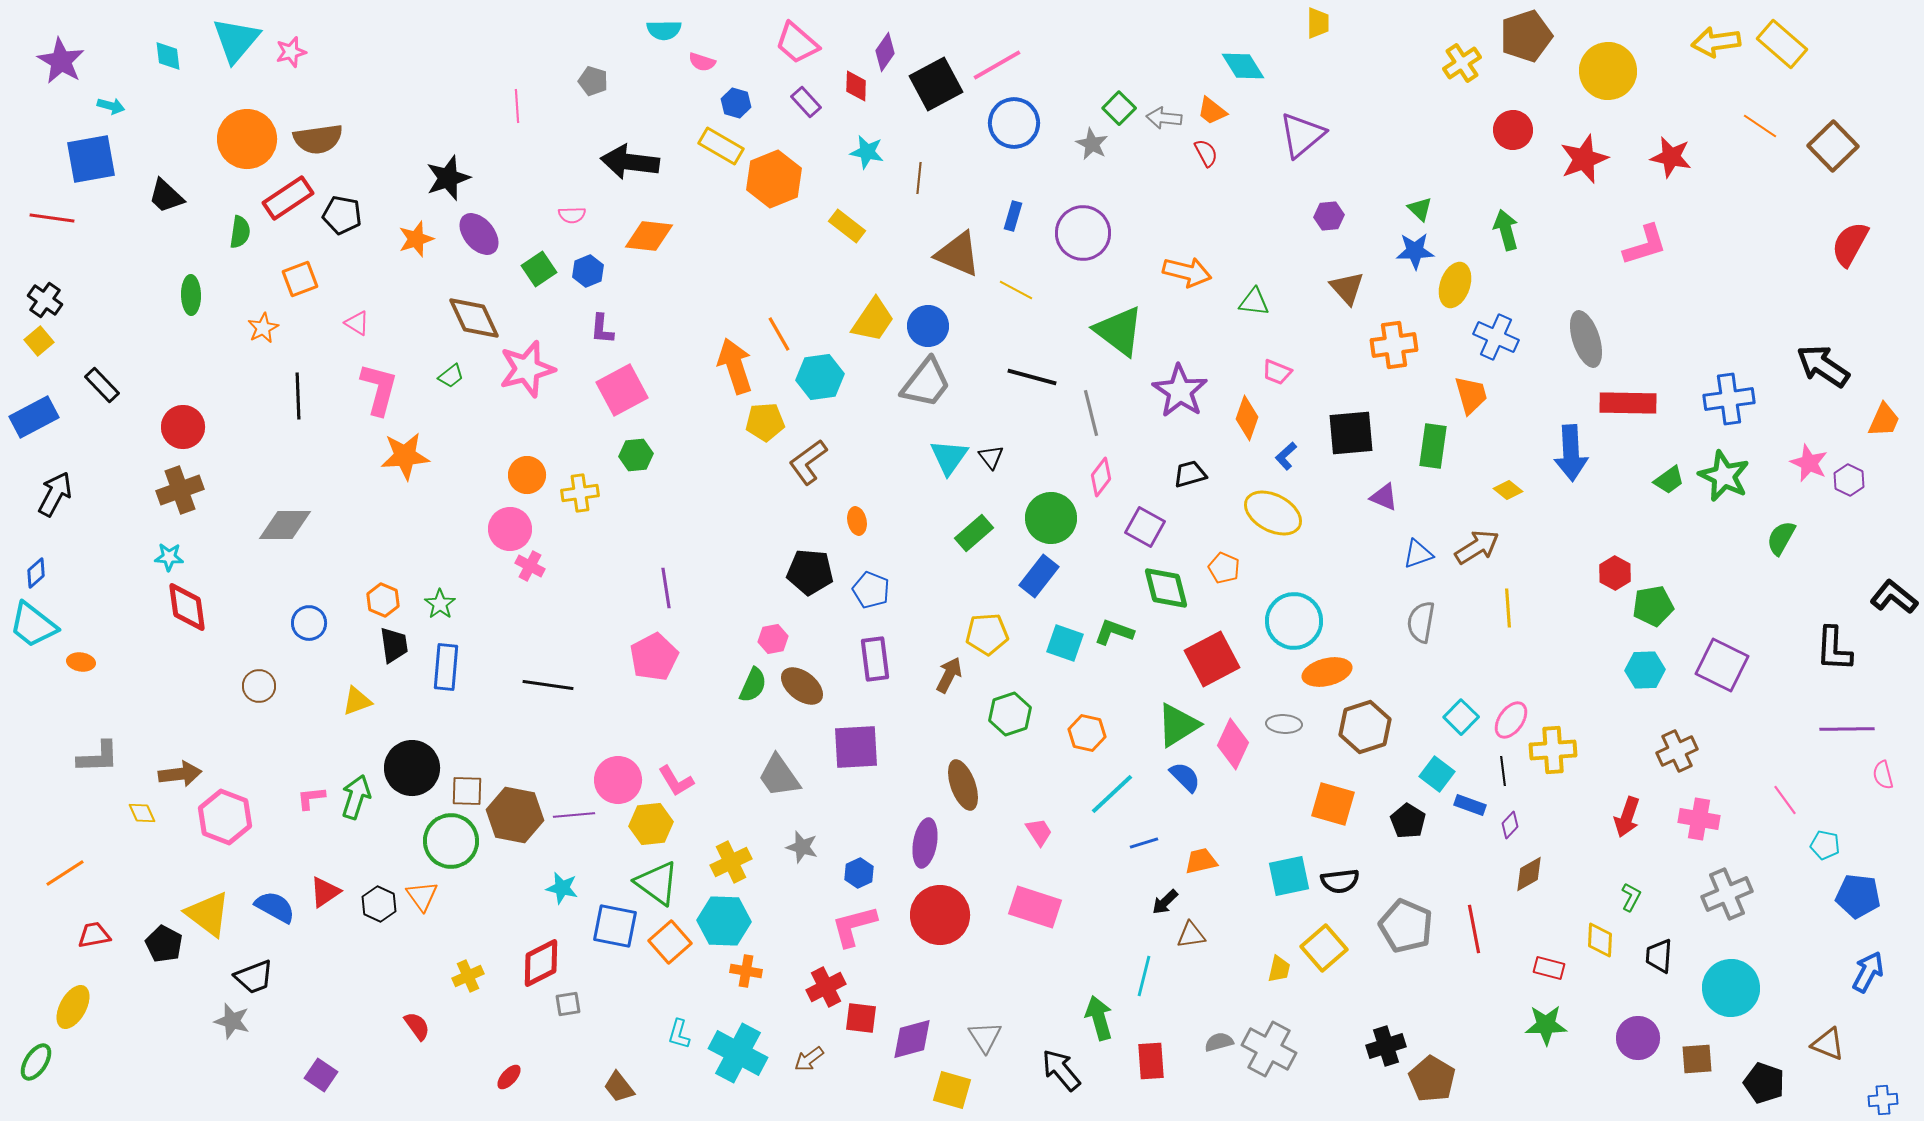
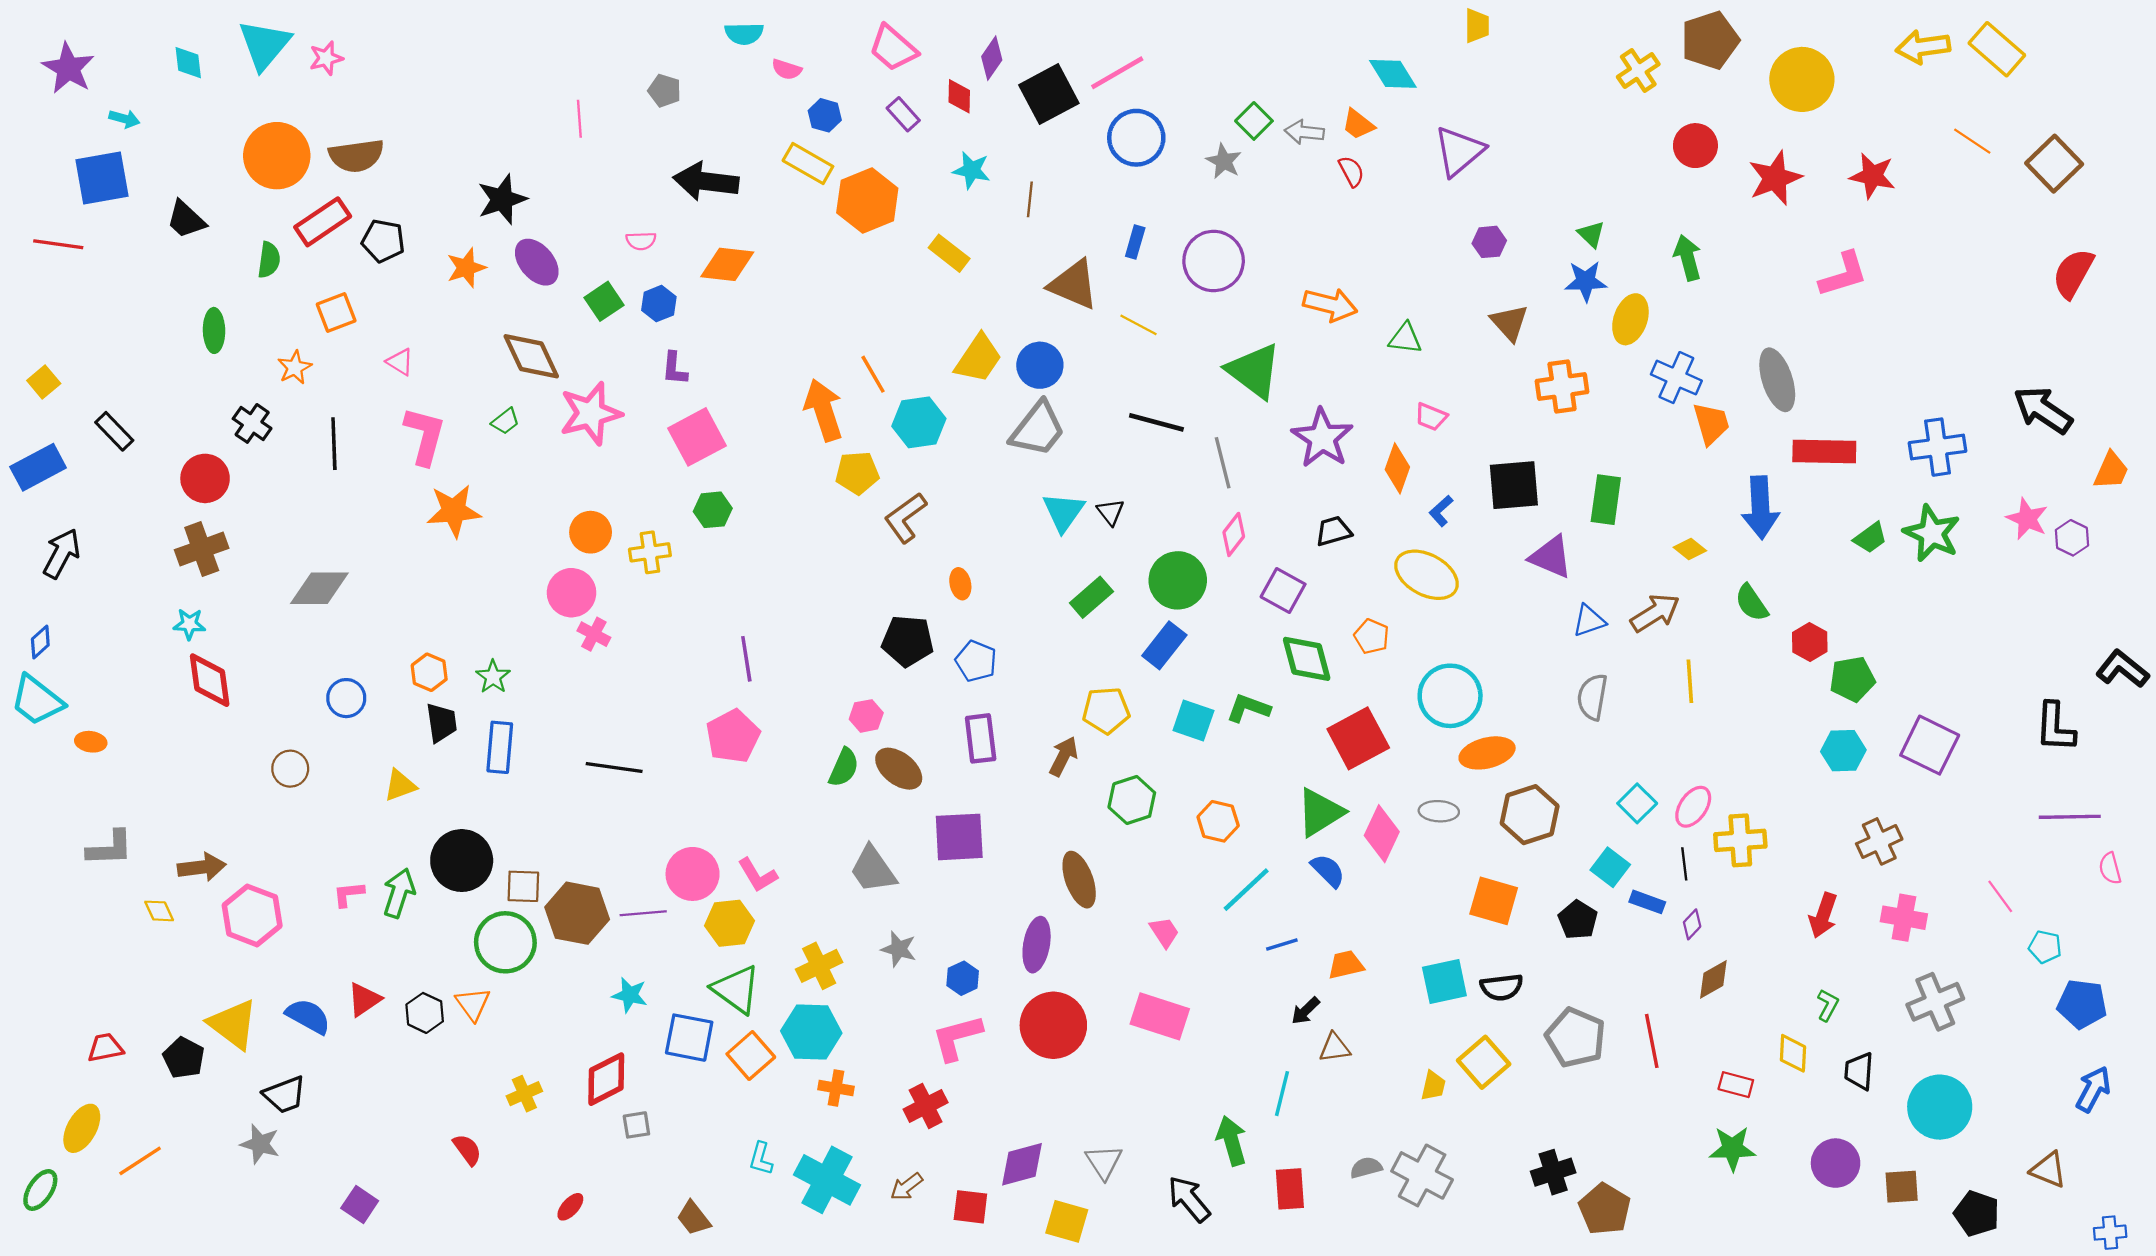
black cross: (45, 300) -> (252, 423), moved
orange trapezoid: (1471, 395) -> (1711, 423), moved
purple triangle: (1384, 497) -> (1551, 557), size x1.4
green semicircle: (1781, 538) -> (1751, 603), moved, turned -63
orange line: (65, 873) -> (140, 1161), moved
red square: (861, 1018) -> (970, 1207), moved

